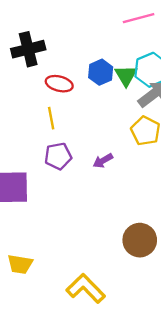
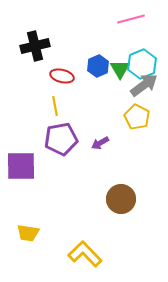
purple pentagon: (58, 156) -> (61, 139), size x1.4
brown circle: (140, 240) -> (121, 199), moved

